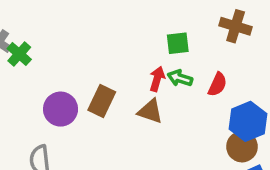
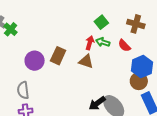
brown cross: (236, 26) -> (136, 24), moved
green square: (178, 43) -> (101, 22), turned -32
red semicircle: (217, 84) -> (124, 46), turned 112

